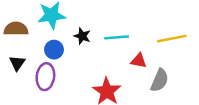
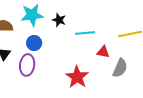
black star: (82, 36) -> (59, 20), moved

